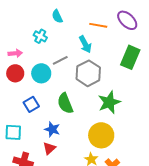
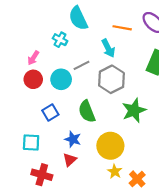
cyan semicircle: (57, 16) -> (78, 18), size x1.6
pink arrow: (15, 53) -> (33, 58), turned 128
yellow circle: (101, 135) -> (110, 146), moved

